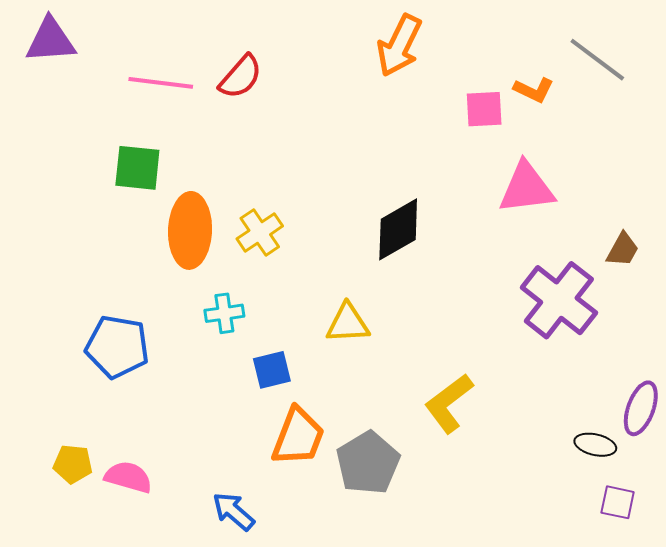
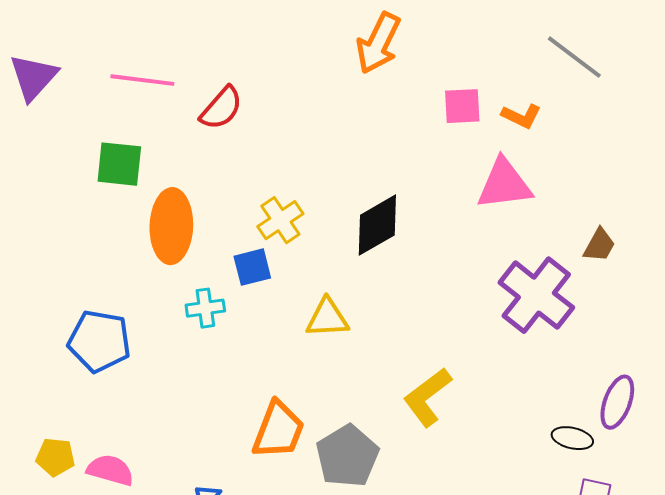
purple triangle: (51, 40) -> (33, 77), moved, turned -44
red semicircle: (241, 77) -> (221, 108), moved
orange L-shape: (534, 90) -> (521, 116), moved
yellow cross: (260, 232) -> (280, 220), moved
blue square: (272, 370) -> (252, 267), moved

